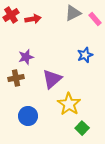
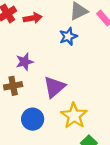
blue star: (85, 55) -> (68, 36), moved
blue circle: (28, 116) -> (33, 119), moved

